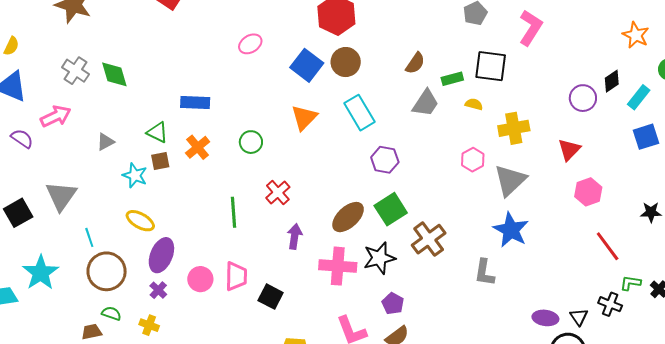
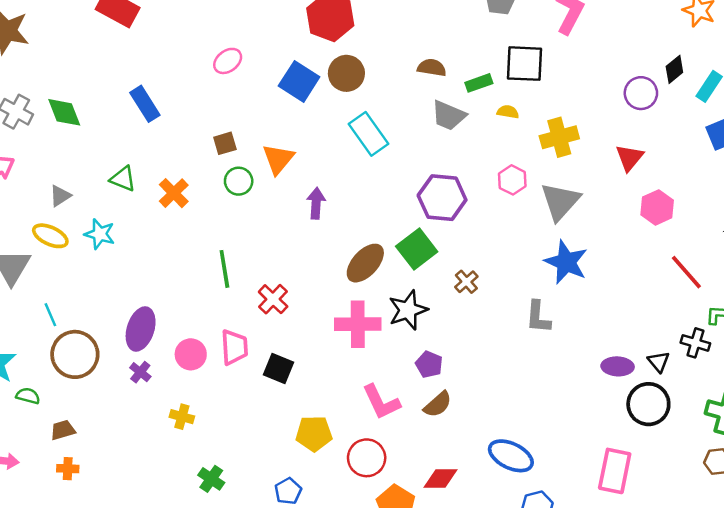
brown semicircle: (415, 63) -> (432, 68), turned -110
blue rectangle: (195, 102) -> (145, 104), moved, turned 60
gray trapezoid: (426, 103) -> (449, 115), turned 84
orange triangle: (304, 118) -> (278, 159), moved
purple hexagon: (385, 160) -> (442, 198), moved, size x1.4
brown square: (160, 161) -> (225, 143), moved
red cross: (278, 193) -> (273, 299), moved
yellow ellipse: (140, 221) -> (50, 236), moved
purple arrow: (295, 236) -> (316, 203), moved
brown cross: (429, 239) -> (466, 282), size x0.6
green semicircle: (111, 313) -> (28, 396), moved
yellow cross: (149, 325) -> (182, 417), moved

